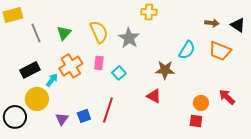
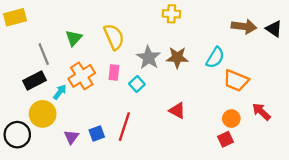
brown arrow: (212, 23) -> (244, 26), size x1.5
gray line: (36, 33) -> (44, 54), moved
gray star: (129, 38) -> (148, 58), moved
orange trapezoid: (220, 51) -> (236, 81), moved
brown star: (165, 70) -> (177, 58), moved
red square: (196, 121) -> (226, 139), turned -32

